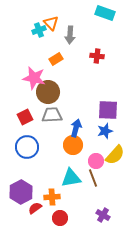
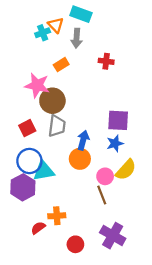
cyan rectangle: (105, 13) -> (81, 14), moved
gray trapezoid: (52, 115) -> (57, 126), turned 100
cyan triangle: (71, 178) -> (44, 171), moved
purple hexagon: (21, 192) -> (23, 187), moved
purple cross: (103, 215) -> (113, 236), size x1.6
red circle: (60, 218) -> (75, 244), moved

